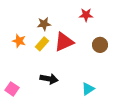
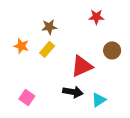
red triangle: (64, 42) -> (82, 66), moved
black arrow: (49, 79) -> (73, 92), moved
pink square: (12, 89) -> (27, 98), moved

